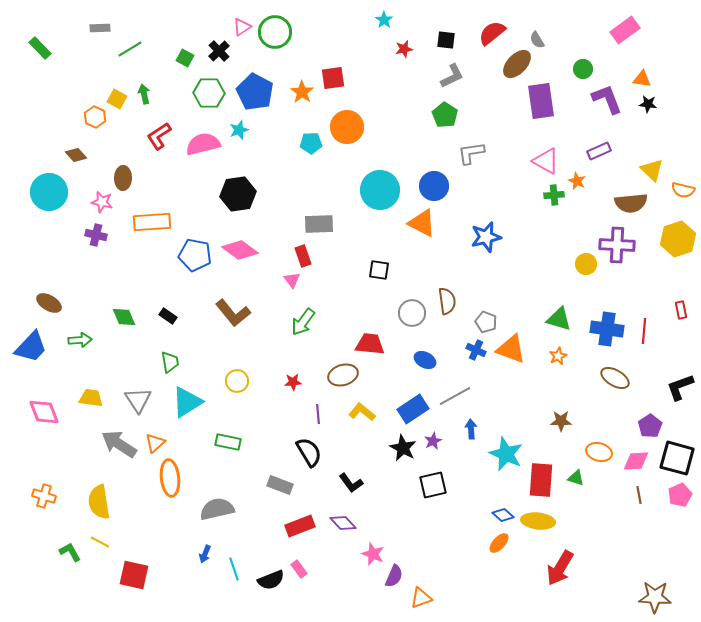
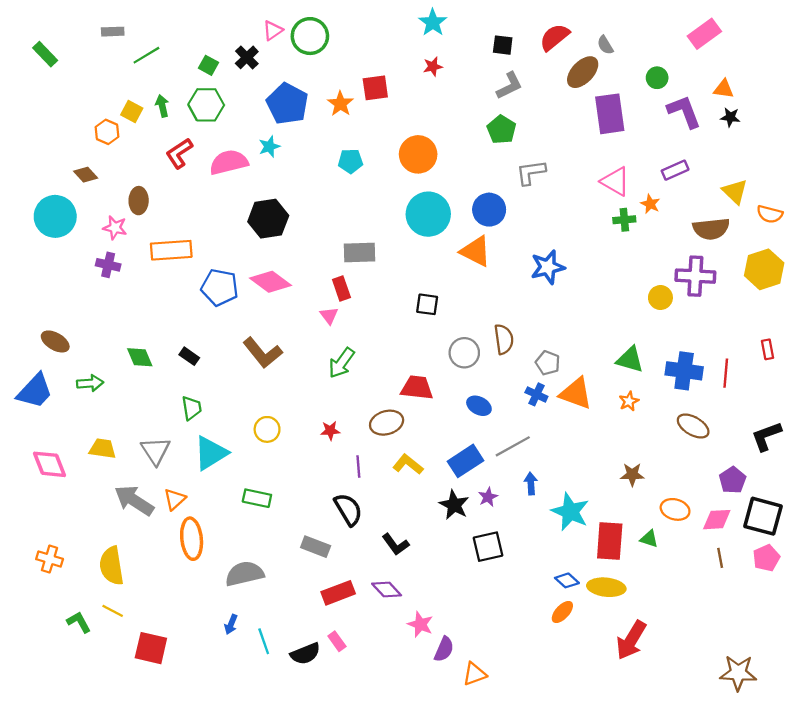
cyan star: (384, 20) -> (433, 23), size x1.4
red star: (404, 49) -> (433, 66), moved
green hexagon: (209, 93) -> (206, 105), moved
orange circle: (347, 127) -> (418, 154), moved

